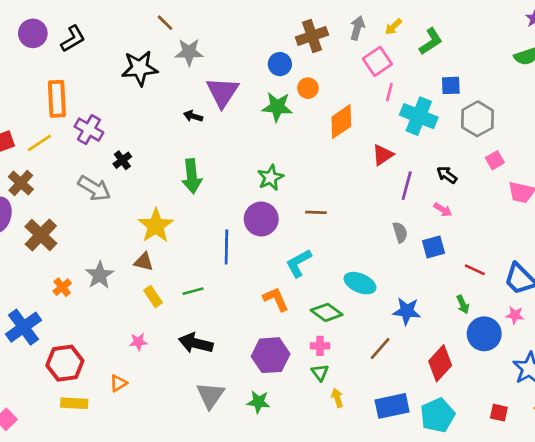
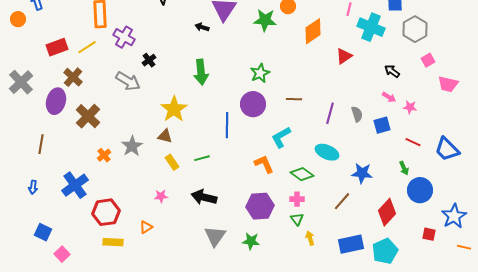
purple line: (407, 186) -> (330, 113), moved
pink star: (515, 315) -> (410, 107), moved
red square: (499, 413) -> (429, 234), moved

